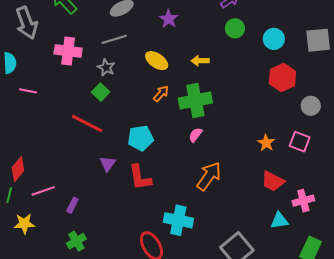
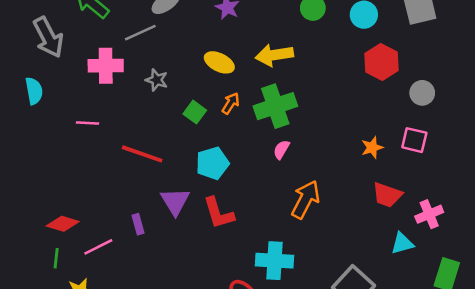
gray line: (114, 39) -> (140, 33), moved
yellow arrow: (200, 61) -> (274, 55), size x1.6
pink line: (28, 91) -> (87, 123), moved
green square: (101, 92) -> (195, 112), moved
orange star: (266, 143) -> (372, 148), turned 30
purple triangle: (108, 164) -> (175, 201), size x1.4
red diamond: (18, 169) -> (63, 224), turned 75
purple rectangle: (72, 205) -> (138, 224), moved, turned -35

